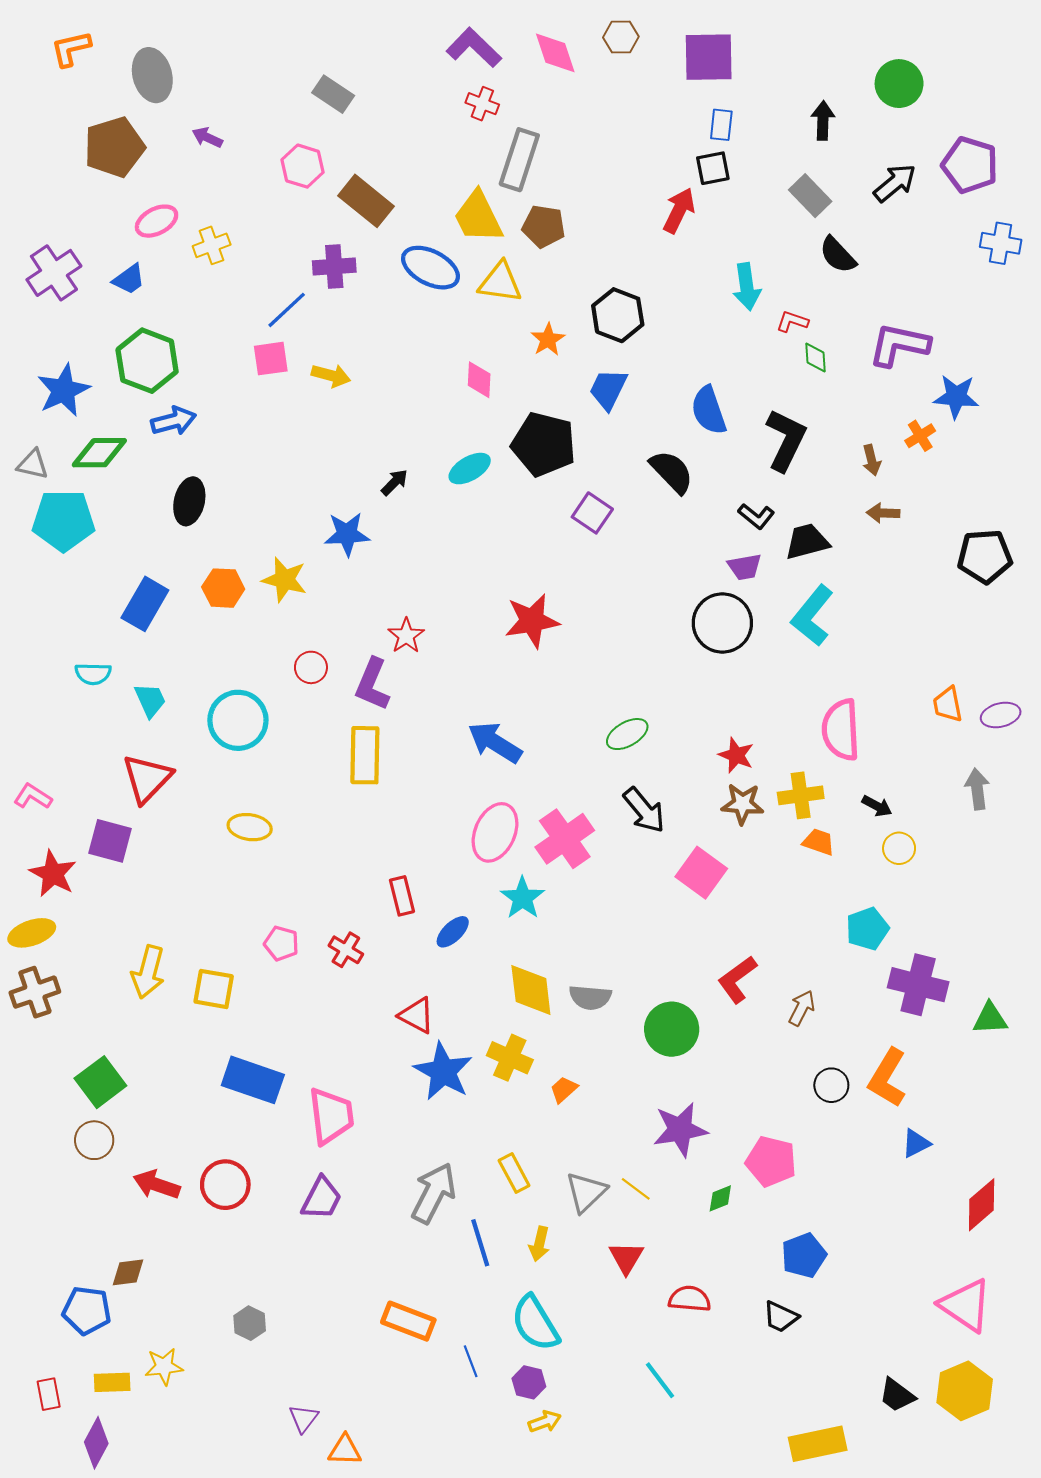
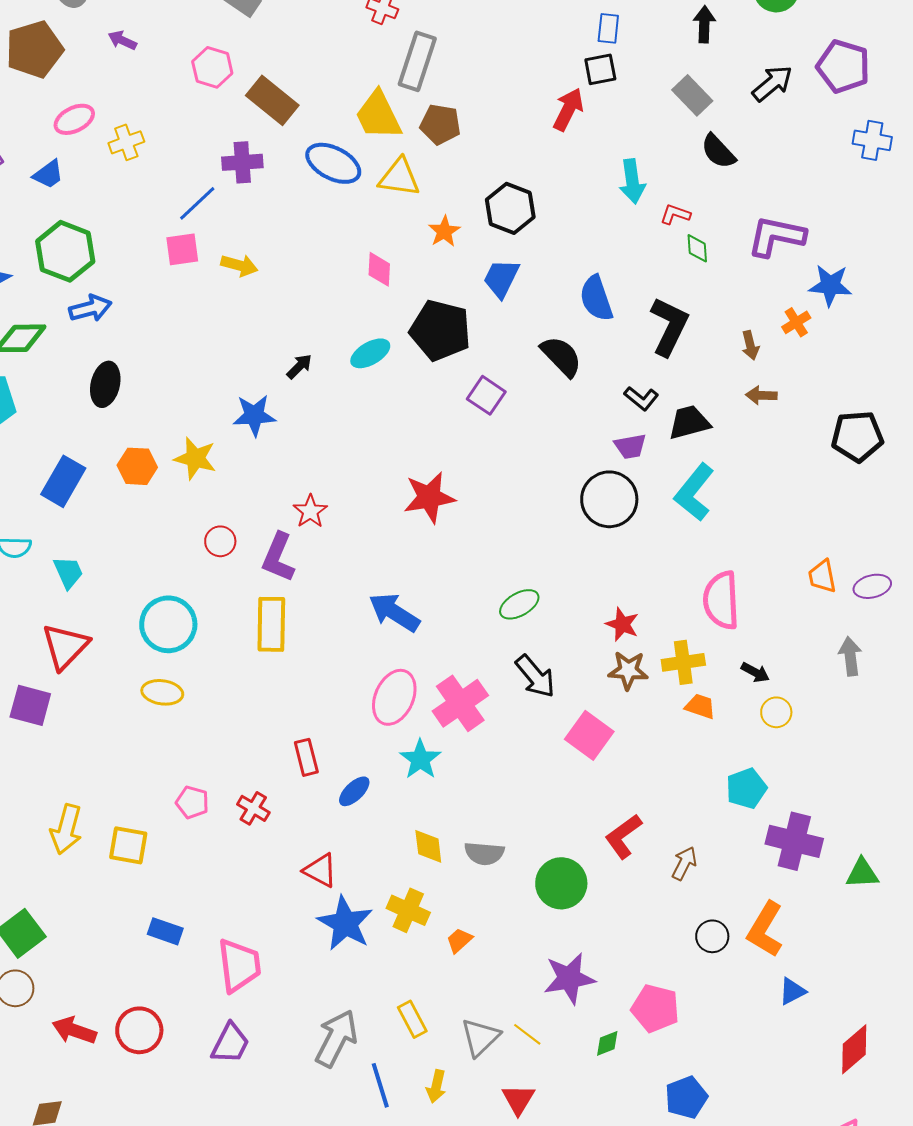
cyan circle: (238, 720) -> (168, 624), moved
yellow diamond: (531, 990) -> (428, 846), size x0.7
blue rectangle: (253, 1080) -> (165, 931), size x0.6

